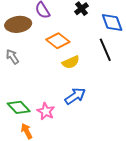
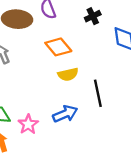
black line: (105, 50) -> (98, 93), moved

